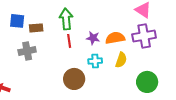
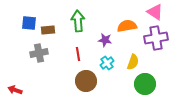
orange semicircle: (115, 38) -> (127, 26), moved
red line: (69, 41) -> (78, 54), moved
cyan cross: (95, 61) -> (107, 63), turned -32
green circle: (147, 82) -> (145, 84), moved

